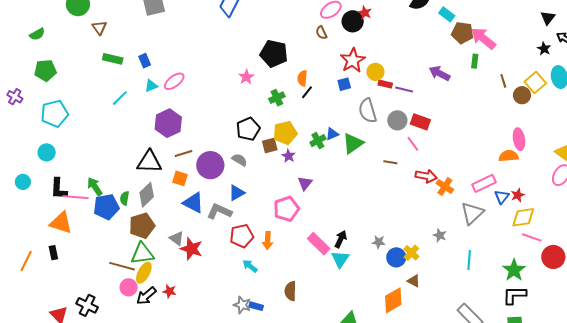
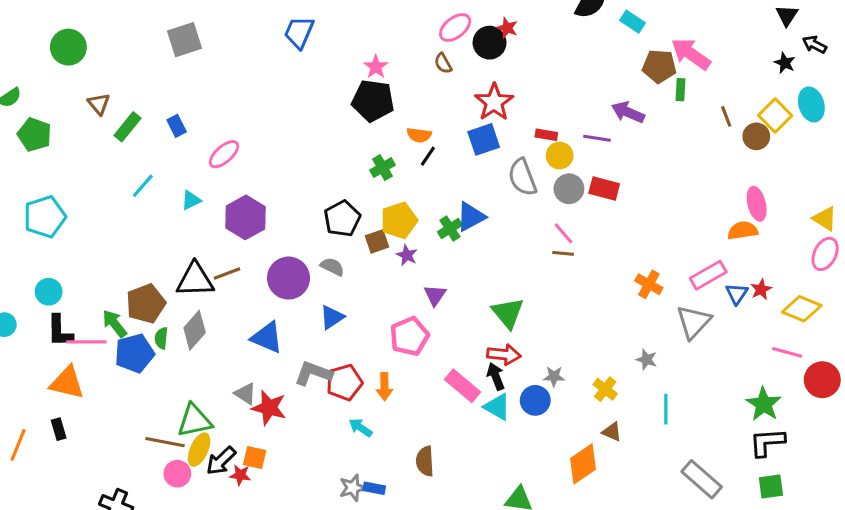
brown triangle: (99, 28) -> (99, 104), moved
brown pentagon: (462, 33) -> (659, 66), moved
green rectangle: (113, 59) -> (128, 127), turned -60
green pentagon: (45, 70) -> (35, 135), moved, turned 30
yellow circle: (375, 72) -> (560, 156), moved
pink star: (246, 77) -> (376, 67), moved
orange semicircle: (302, 78) -> (419, 135), turned -84
blue square: (344, 84) -> (484, 139), size x1.5
cyan triangle: (151, 86) -> (191, 200), moved
purple line: (404, 90) -> (597, 138), moved
purple hexagon: (168, 123) -> (246, 217), moved
blue triangle: (332, 134) -> (471, 217), size x1.5
green triangle: (353, 143) -> (508, 313), moved, turned -30
pink line: (413, 144) -> (564, 233), moved
cyan circle: (47, 152) -> (49, 292), moved
brown line: (184, 154) -> (227, 274), moved
red arrow: (426, 176) -> (504, 354), moved
orange square: (180, 178) -> (255, 458), moved
gray L-shape: (219, 211) -> (313, 373), moved
yellow diamond: (523, 217) -> (802, 309), moved, turned 35
brown pentagon: (142, 226) -> (146, 304), moved
black arrow: (341, 239) -> (496, 376), turned -42
blue circle: (396, 257) -> (535, 400), moved
cyan triangle: (340, 259) -> (497, 407), turned -30
cyan line: (469, 260) -> (666, 409), moved
black arrow: (146, 296) -> (221, 461), moved
gray star: (242, 305) -> (353, 488), turned -30

